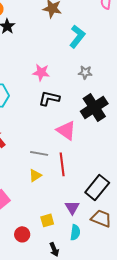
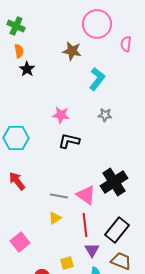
black cross: (94, 107) -> (114, 182), moved
pink triangle: (66, 130) -> (86, 195), moved
red line: (62, 164) -> (85, 225), moved

